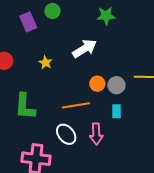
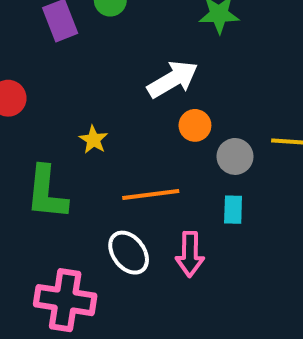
yellow star: (45, 63) -> (93, 140), moved
orange circle: (97, 84) -> (195, 125), moved

